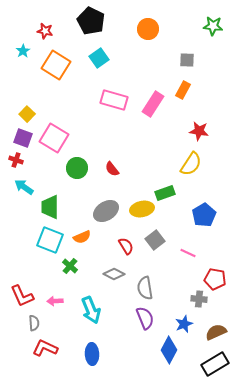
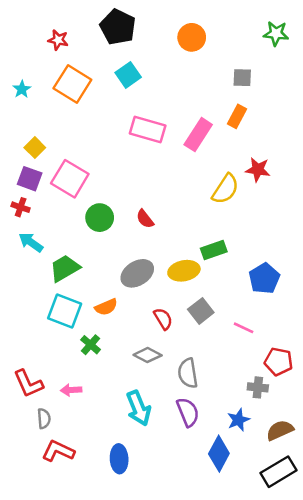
cyan star: (23, 51) -> (22, 89), moved
yellow semicircle: (191, 164) -> (225, 189), moved
green trapezoid: (50, 207) -> (65, 268), turned 60
cyan arrow: (91, 310) -> (139, 408), moved

